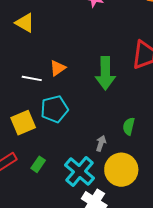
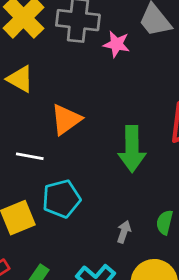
orange triangle: (58, 68) -> (66, 119), moved, size x1.4
gray arrow: (101, 143) -> (124, 232), moved

